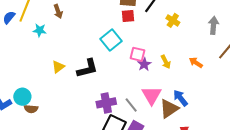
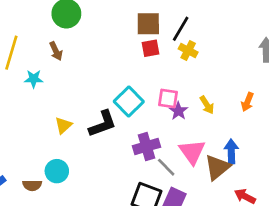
yellow cross: (173, 20) -> (188, 50), moved
cyan square: (111, 40) -> (129, 102), moved
orange arrow: (196, 63) -> (247, 102), turned -96
cyan circle: (22, 97) -> (57, 171), moved
blue arrow: (180, 98) -> (231, 151), turned 42
purple cross: (106, 103) -> (146, 146), moved

